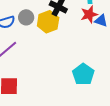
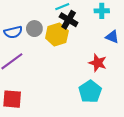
red star: (89, 14) -> (98, 63), moved, turned 30

